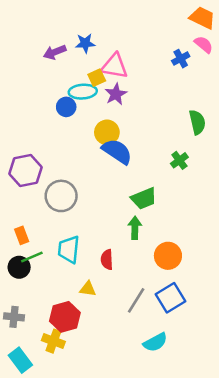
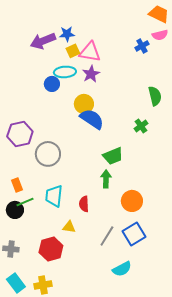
pink semicircle: (204, 45) -> (160, 35), turned 126
purple arrow: (55, 52) -> (43, 41), size x1.4
yellow square: (97, 78) -> (73, 51), moved
yellow cross: (53, 341) -> (43, 285), moved, turned -30

